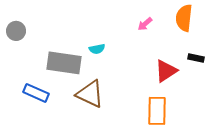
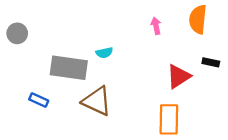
pink arrow: (145, 24) -> (156, 26), turned 119
blue rectangle: (36, 93) -> (39, 100), size x0.7

